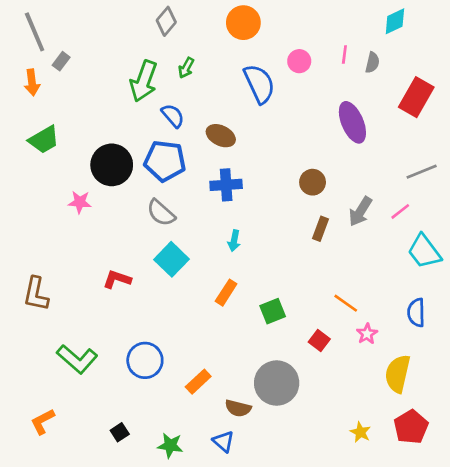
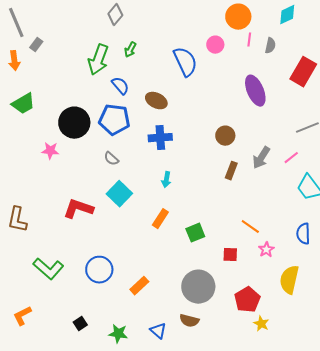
orange circle: (243, 23) -> (238, 17), moved
gray semicircle: (161, 213) -> (111, 159), size x0.7
red L-shape: (117, 279) -> (78, 209), size x1.4
red square: (319, 340) -> (230, 255), turned -35
brown semicircle: (238, 408) -> (189, 321), moved
red pentagon: (411, 427) -> (247, 300), moved

